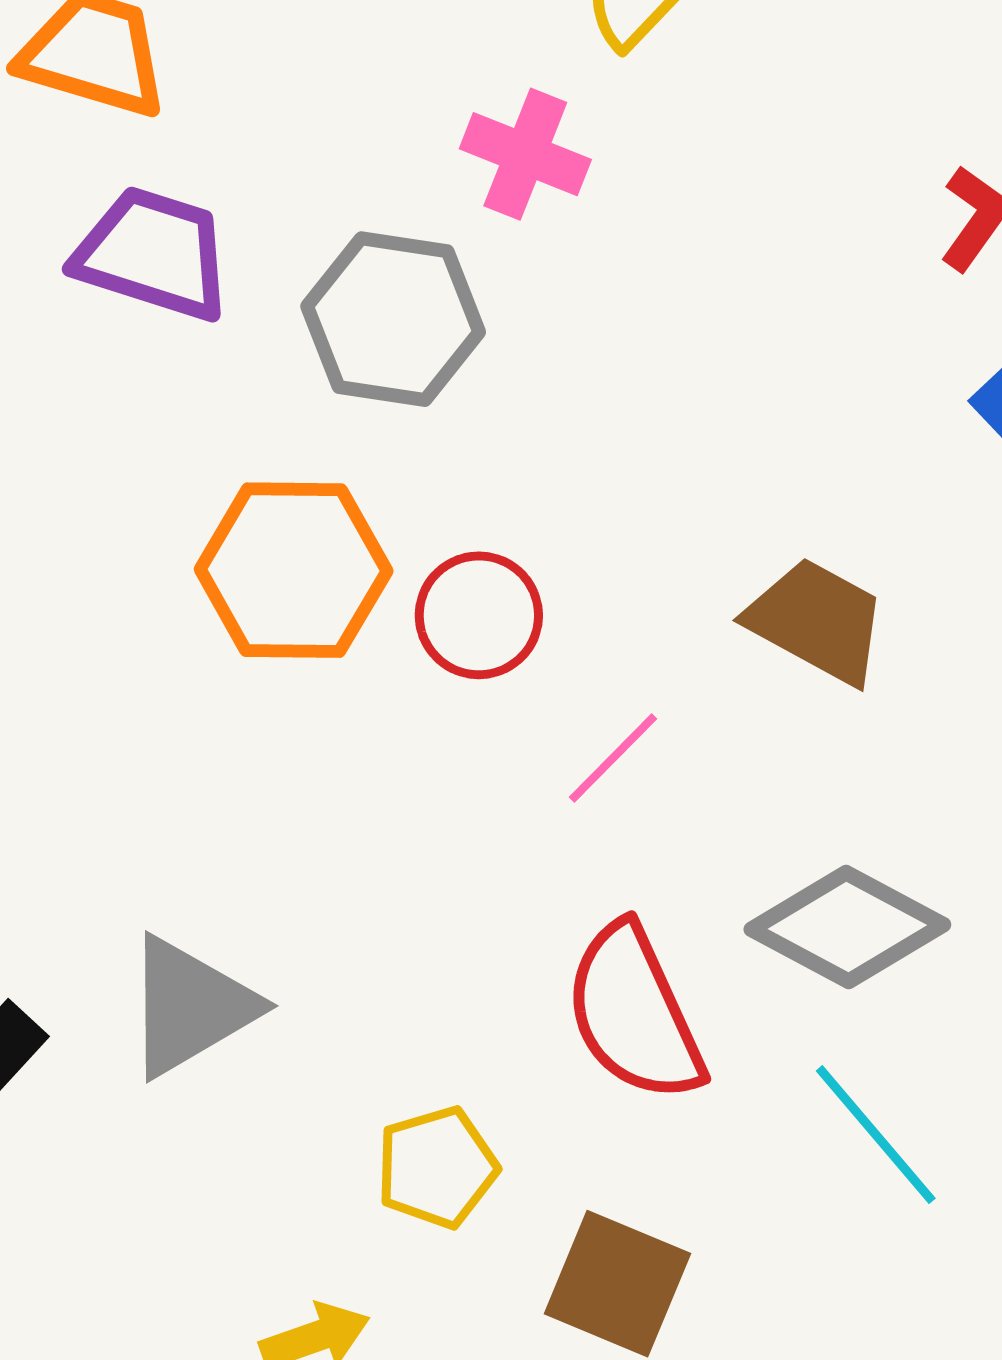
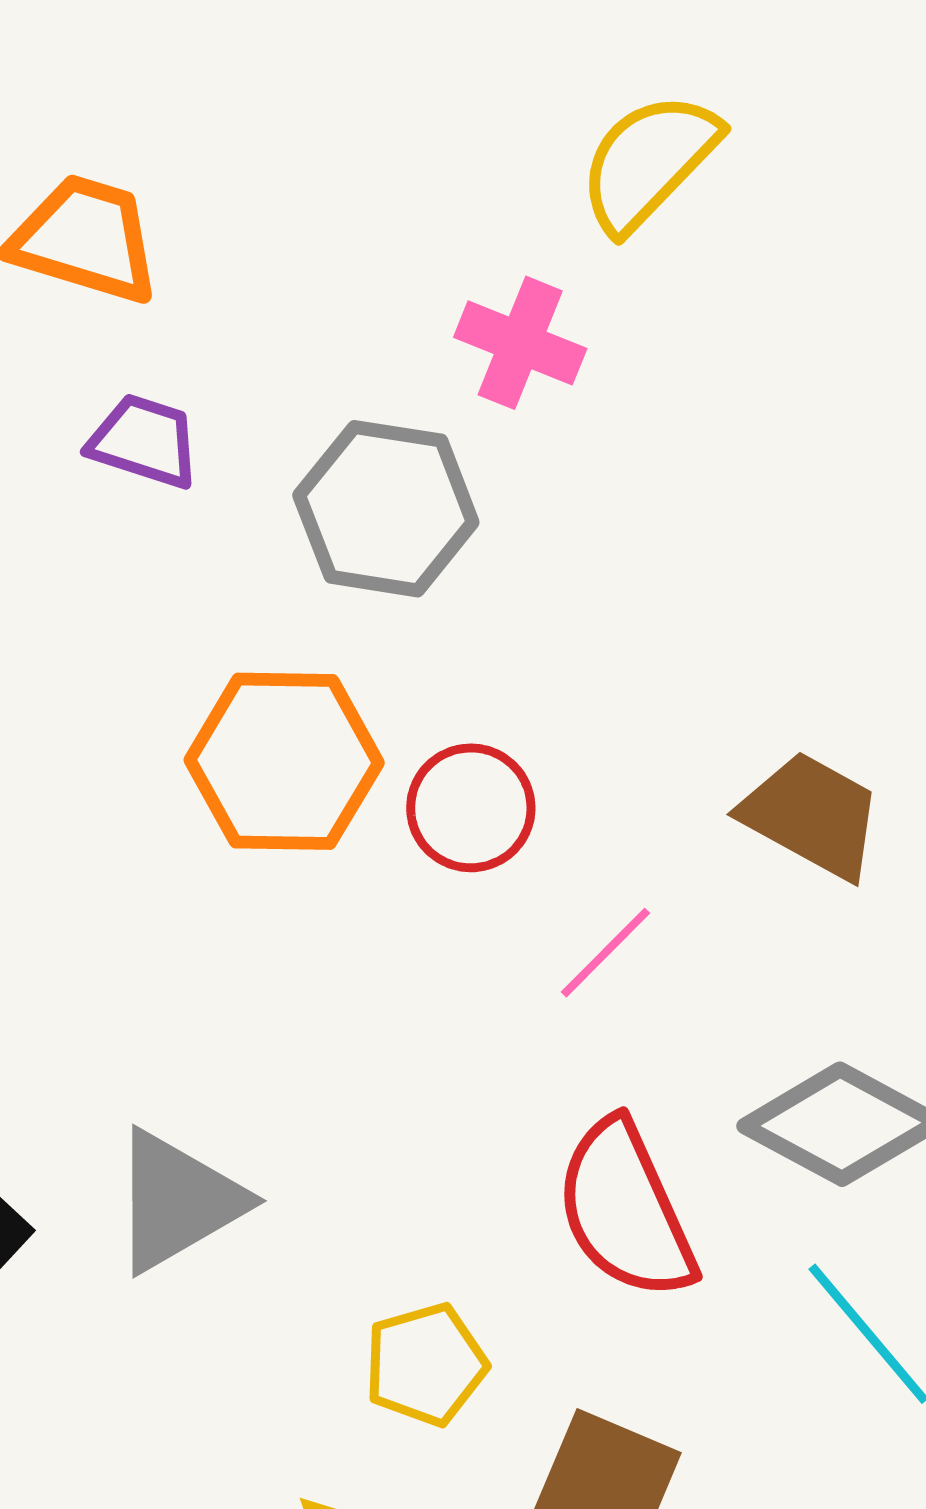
purple trapezoid: (153, 254) -> (144, 441), size x0.7

